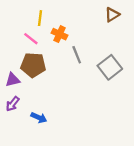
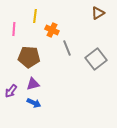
pink line: (31, 39) -> (14, 29), moved, turned 56
purple triangle: (13, 80) -> (33, 84), moved

